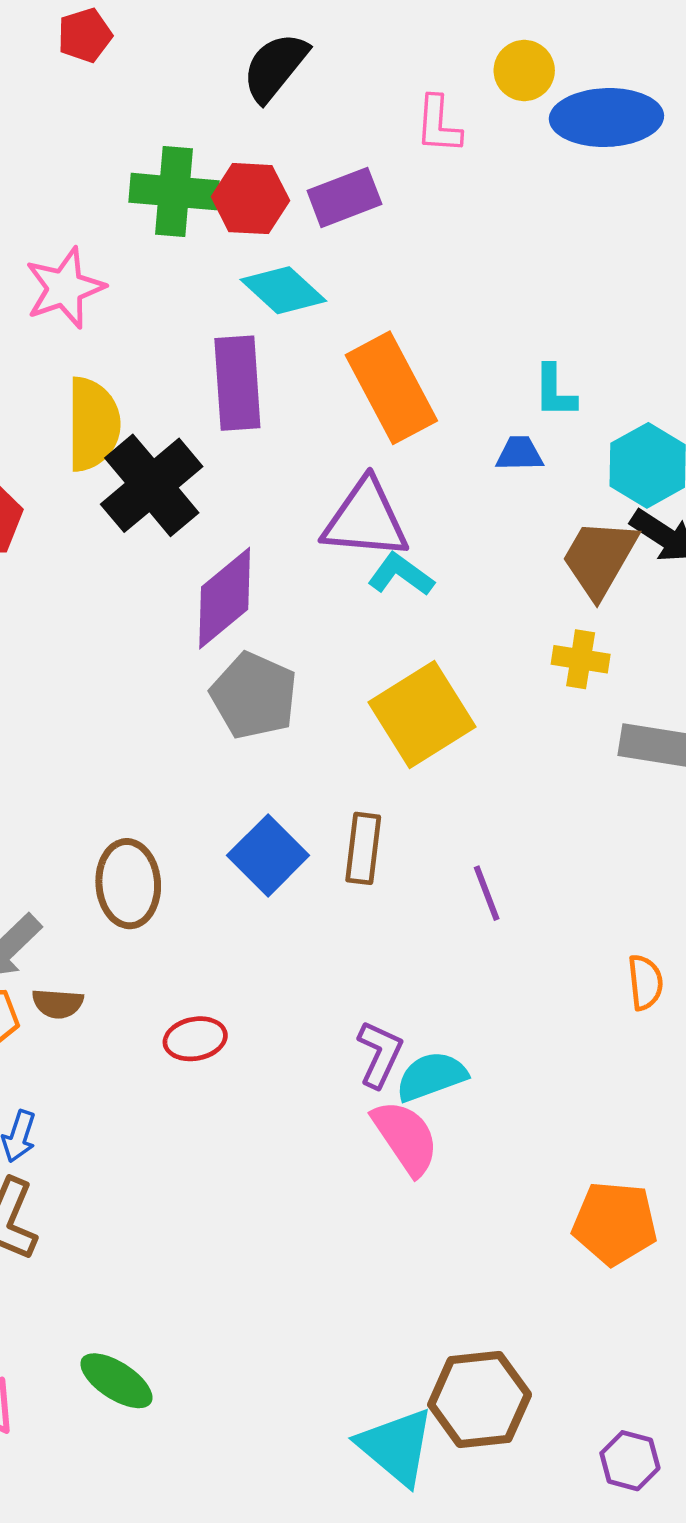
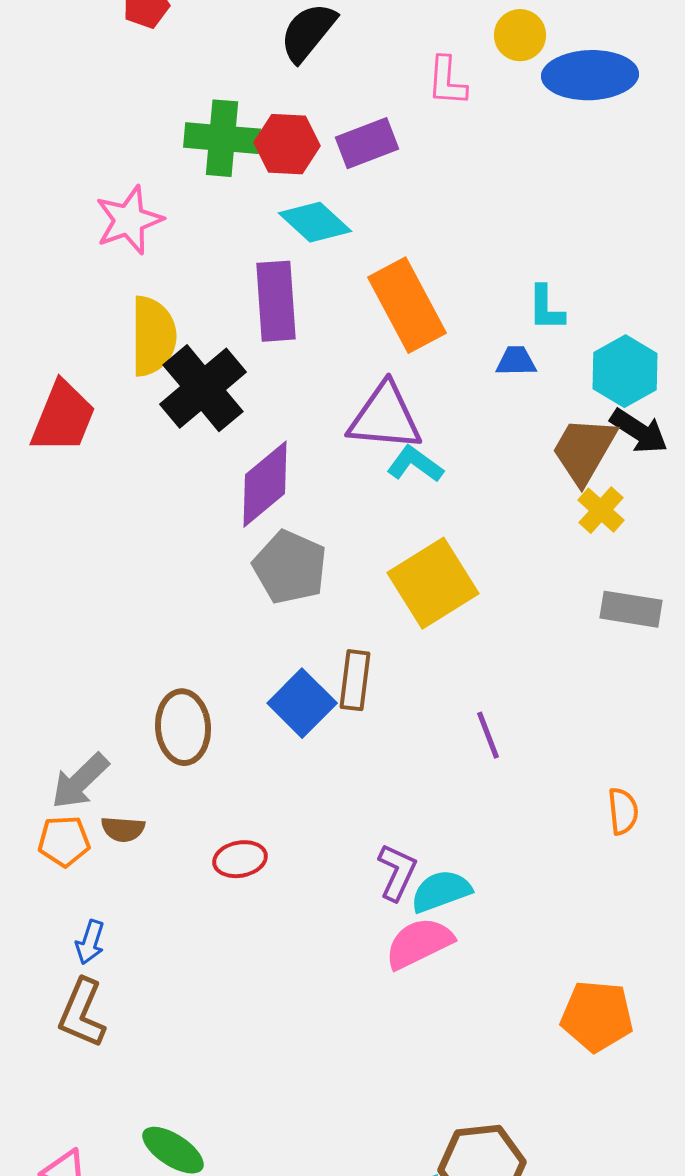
yellow cross: (581, 659) -> (601, 510), moved, turned 33
brown rectangle: (363, 848) -> (355, 680), moved
pink semicircle: (406, 1137) -> (419, 943), turned -82

